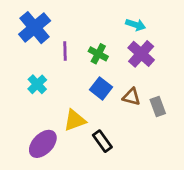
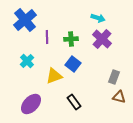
green cross: (98, 54) -> (71, 39), turned -32
brown triangle: (131, 97) -> (119, 97), moved
gray rectangle: (158, 106) -> (114, 77), turned 40
yellow triangle: (75, 120) -> (54, 76), moved

